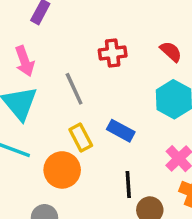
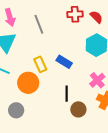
red cross: (113, 53) -> (75, 14), moved
gray line: (74, 89) -> (39, 24), moved

